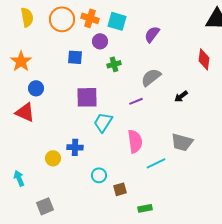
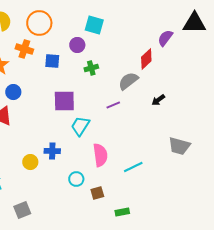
orange cross: (90, 18) -> (24, 49), moved
purple semicircle: (152, 34) -> (165, 38), moved
red diamond: (204, 59) -> (146, 59), moved, turned 40
pink semicircle: (135, 141) -> (100, 155), moved
gray trapezoid: (182, 142) -> (179, 146), moved

